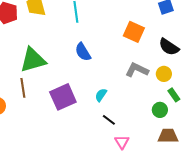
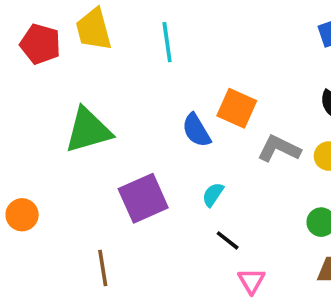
orange square: (134, 32) -> (237, 108), moved
blue semicircle: (83, 52) -> (196, 130), moved
brown line: (23, 88) -> (103, 268), moved

